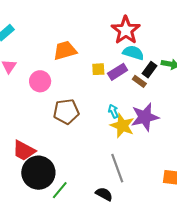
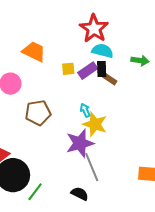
orange trapezoid: (65, 50) -> (34, 52), turned 45
black rectangle: (150, 70) -> (102, 69), moved, turned -35
purple star: (145, 117) -> (80, 143), moved

